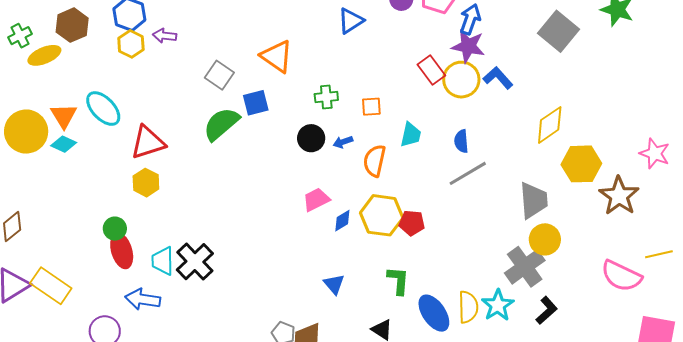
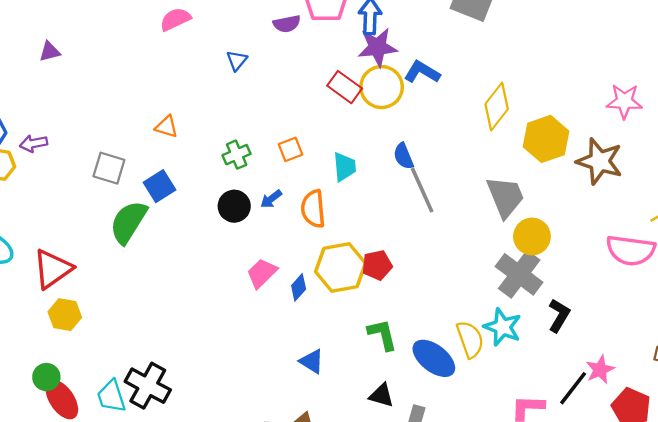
blue triangle: (351, 21) -> (237, 60), size x0.7
orange triangle: (277, 56) -> (167, 127), size x0.6
gray line: (468, 173) -> (422, 190), turned -66

